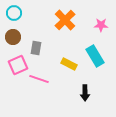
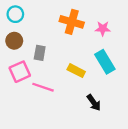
orange cross: (65, 20) -> (72, 22), turned -30
pink star: (101, 25) -> (103, 29), moved
black arrow: (85, 93) -> (94, 103), turned -35

